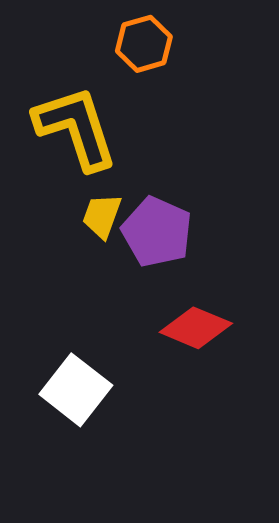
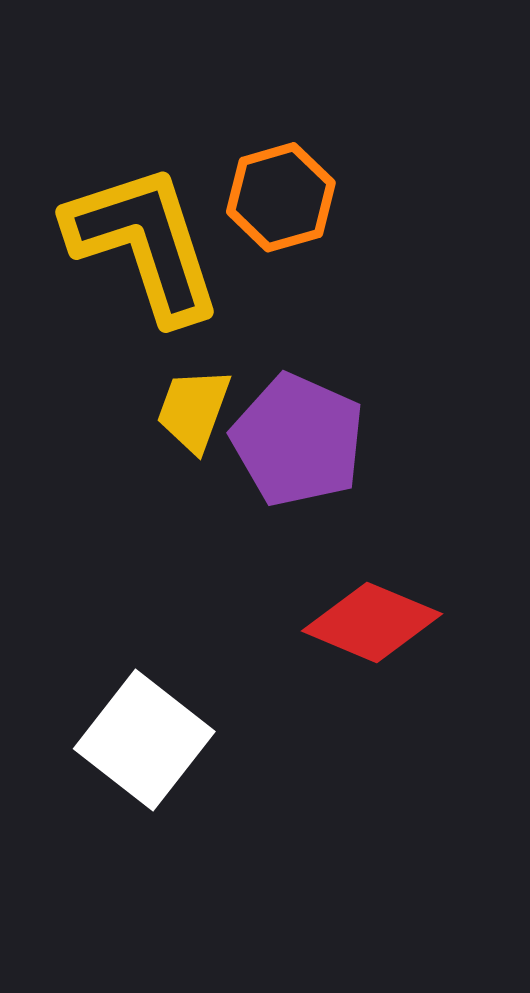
orange hexagon: (144, 44) -> (281, 197), moved

